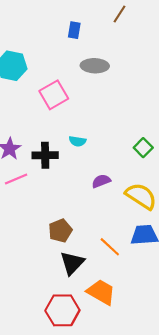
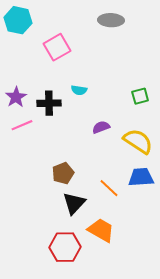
gray ellipse: (95, 66) -> (111, 20), moved
green square: (143, 148) -> (140, 96), turned 30

